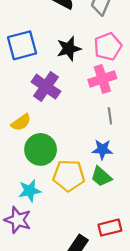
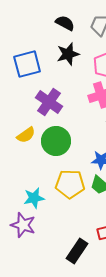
black star: (69, 49) -> (68, 54), moved
green circle: (41, 149) -> (56, 141), moved

